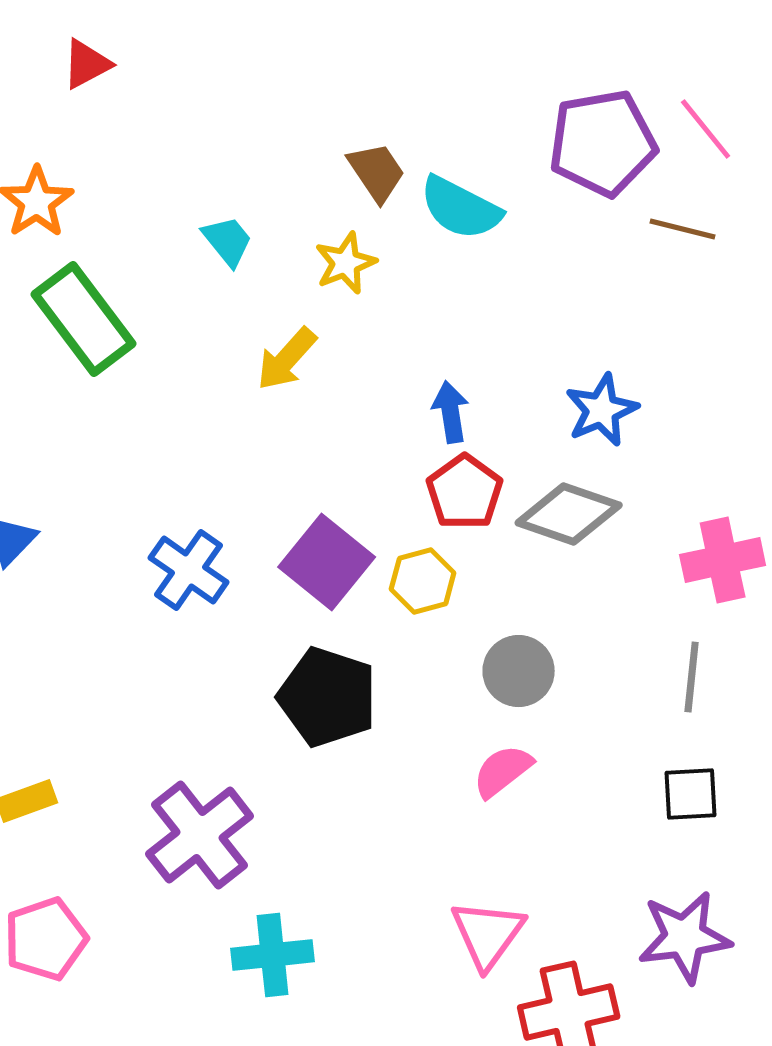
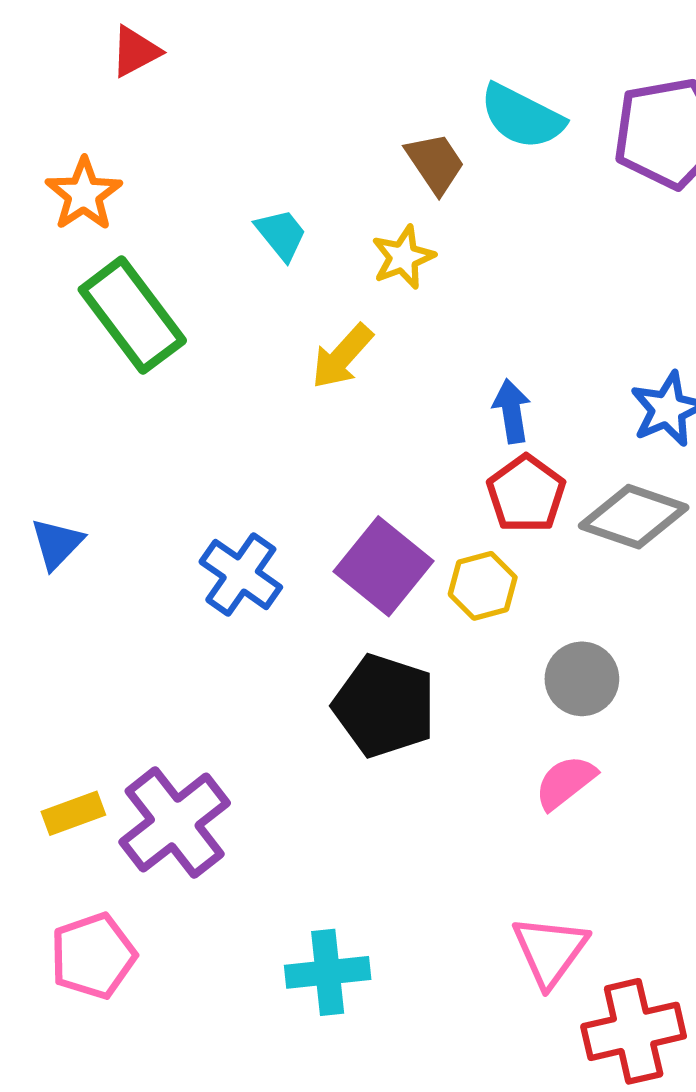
cyan semicircle: (461, 208) -> (522, 117), moved
purple cross: (200, 835) -> (175, 823), moved

